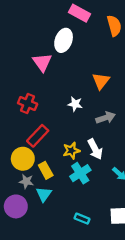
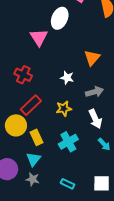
white arrow: (95, 149) -> (95, 119), moved
yellow star: (71, 151) -> (64, 109), moved
gray star: (26, 181) -> (33, 179), moved

